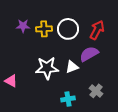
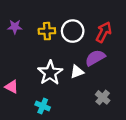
purple star: (23, 26) -> (15, 27), moved
white star: (47, 68) -> (50, 73), turned -30
cyan cross: (68, 99) -> (43, 106), moved, turned 32

